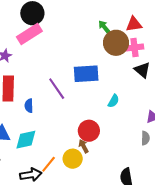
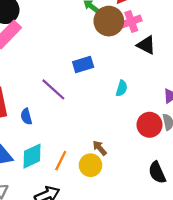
blue rectangle: (86, 74) -> (83, 65), size x0.7
red circle: (89, 131) -> (149, 125), moved
orange line: (49, 164) -> (61, 161), moved

